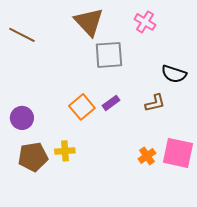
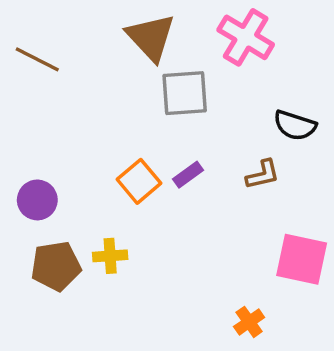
pink cross: (145, 22) -> (246, 37), size x1.5
orange cross: (147, 156) -> (249, 322), moved

